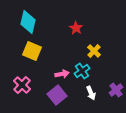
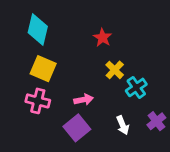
yellow cross: (94, 51) -> (115, 70), moved
cyan cross: (82, 71) -> (136, 87), moved
pink cross: (22, 85) -> (38, 101), moved, turned -30

